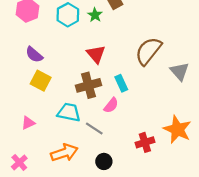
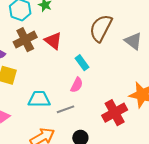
brown cross: (88, 85) -> (25, 40), moved
gray line: (94, 128) -> (65, 109), turned -42
red cross: (145, 142) -> (115, 113), size x1.4

